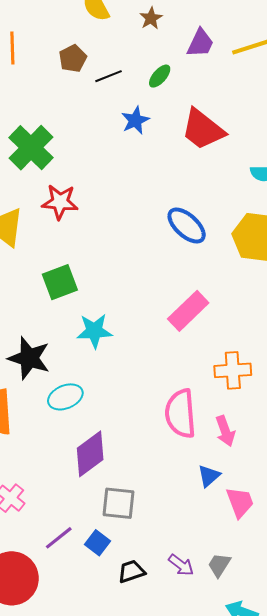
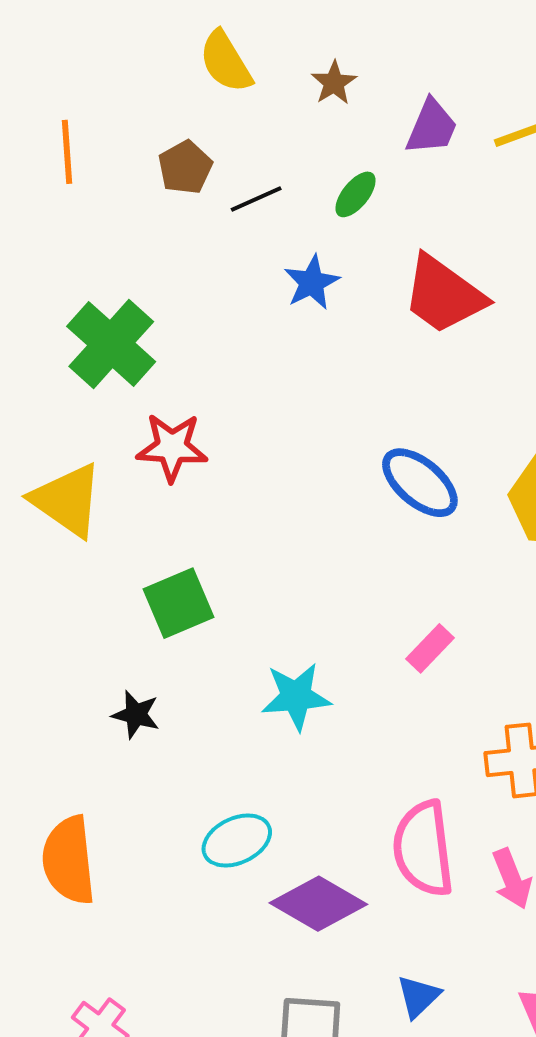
pink rectangle: (188, 311) -> (430, 648), size x0.6
cyan star: (94, 331) -> (296, 697), moved
black star: (29, 358) -> (136, 715), moved, size x0.6
cyan ellipse: (65, 397) -> (237, 841), moved
purple diamond: (90, 454) -> (318, 904), moved, turned 69
blue triangle: (209, 476) -> (418, 996), moved

